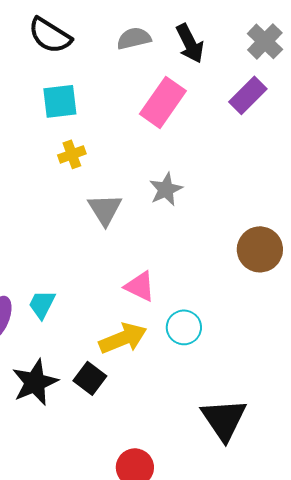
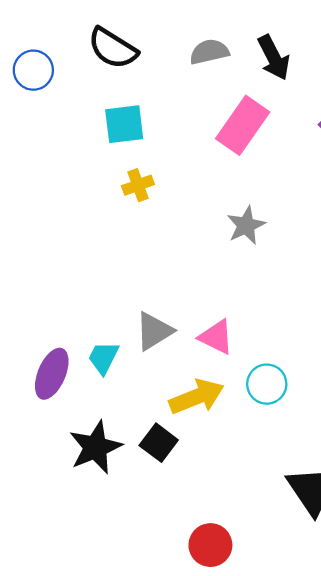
gray triangle: (105, 209) -> (154, 331), moved, turned 30

